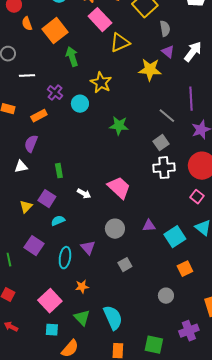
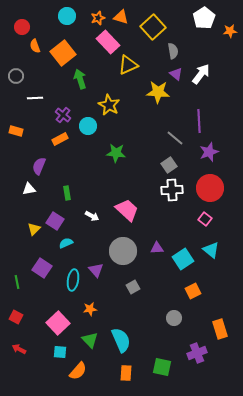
orange rectangle: (39, 116) -> (60, 139), moved
green star: (119, 126) -> (116, 153), moved
gray circle: (115, 229) -> (123, 251), size x1.4

